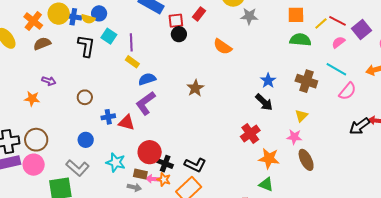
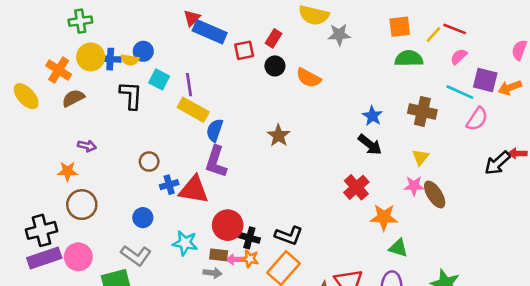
purple square: (361, 29) -> (485, 80), moved, turned -30
black circle: (179, 34) -> (275, 66), moved
yellow rectangle: (132, 62) -> (193, 110), size x1.6
blue semicircle: (147, 79) -> (215, 130), turned -48
brown circle: (85, 97) -> (149, 162), moved
purple L-shape: (146, 103) -> (216, 162), turned -30
red triangle: (127, 123) -> (194, 190), size x1.4
brown circle: (36, 140) -> (82, 205), moved
brown ellipse: (306, 160) -> (435, 194), moved
green triangle: (266, 184) -> (398, 248), moved

